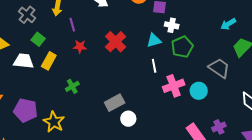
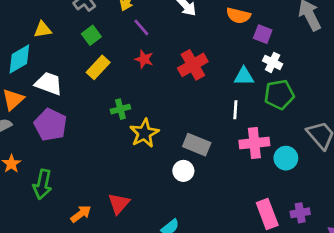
purple line: (72, 25) -> (141, 27), turned -40
white trapezoid: (23, 61) -> (49, 84), moved
gray rectangle: (115, 103) -> (197, 145), moved, turned 36
yellow star: (54, 122) -> (144, 133), moved

